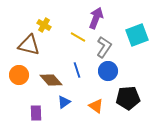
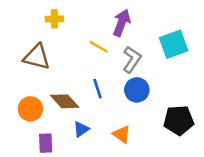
yellow cross: (44, 25) -> (54, 19), moved, turned -32
orange circle: (19, 75) -> (30, 109), moved
black pentagon: (128, 98) -> (179, 120), moved

